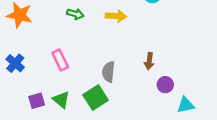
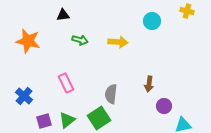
blue cross: (15, 63) -> (24, 96), moved
green triangle: (61, 100) -> (67, 120), turned 42

